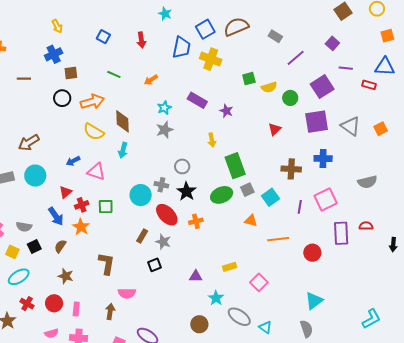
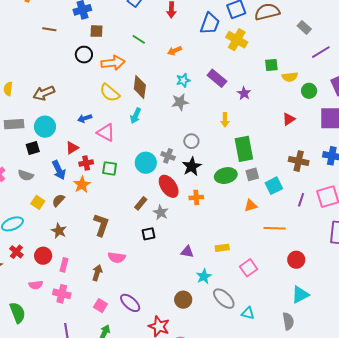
orange triangle: (251, 221) -> (251, 205), turned -40
black square: (34, 247) -> (33, 148), moved
yellow square: (12, 252) -> (38, 202), moved
red circle: (312, 253) -> (296, 260), moved
cyan triangle: (265, 327) -> (248, 313), turned -32

